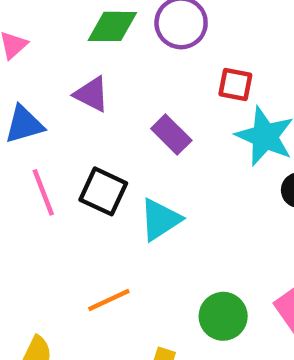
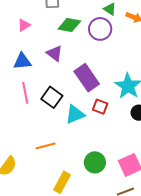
red square: (235, 84) -> (100, 107), moved
purple rectangle: (171, 135) -> (87, 78), size x1.5

